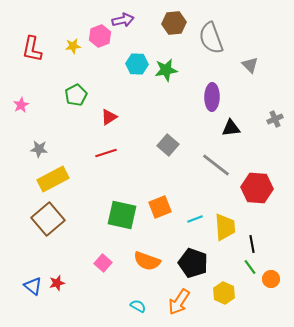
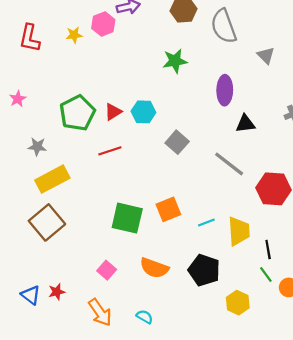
cyan hexagon: (137, 64) -> (143, 112), moved
green pentagon: (76, 95) -> (77, 113), moved, size x1.5
orange arrow: (179, 302) -> (100, 312), moved, turned -68

